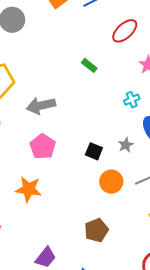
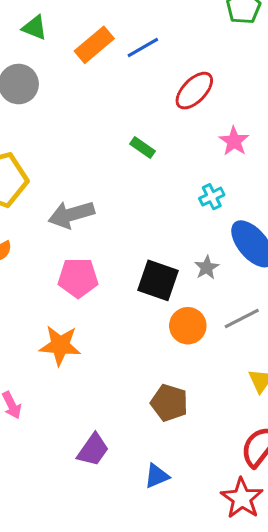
pink pentagon: (43, 147) -> (78, 278), turned -30
black square: (94, 151) -> (158, 280), size x1.5
brown pentagon: (96, 230) -> (169, 403), turned -30

